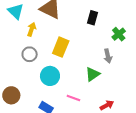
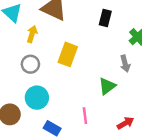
cyan circle: (50, 76) -> (37, 98), moved
pink line: (73, 98) -> (85, 116), turned 64

